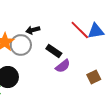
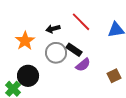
red line: (80, 30) -> (81, 22), moved
gray circle: (21, 45) -> (56, 53), moved

